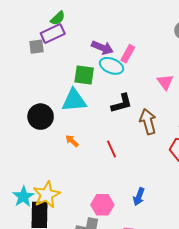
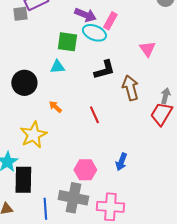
cyan triangle: (74, 100) -> (57, 67), size x0.6
yellow star: (47, 195) -> (33, 135), moved

